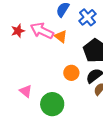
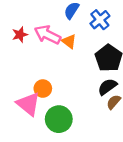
orange circle: (71, 73) -> (43, 89), moved
pink triangle: (26, 91) -> (28, 104), size x1.6

